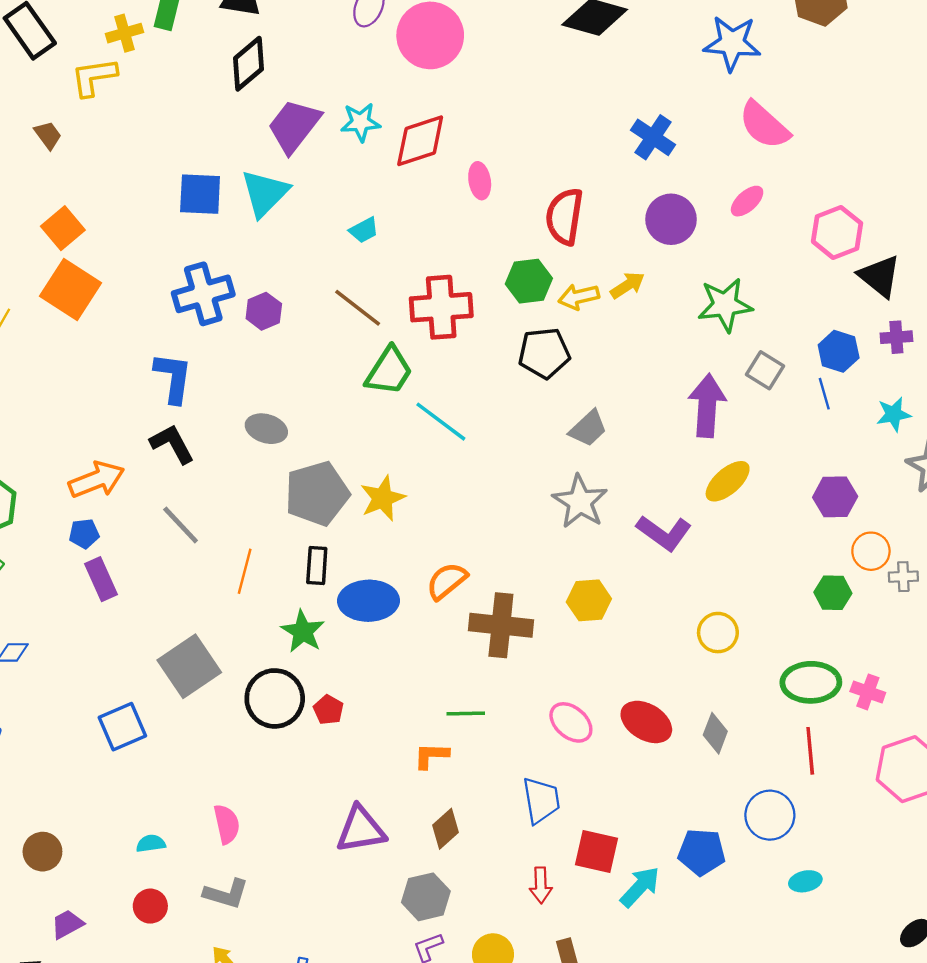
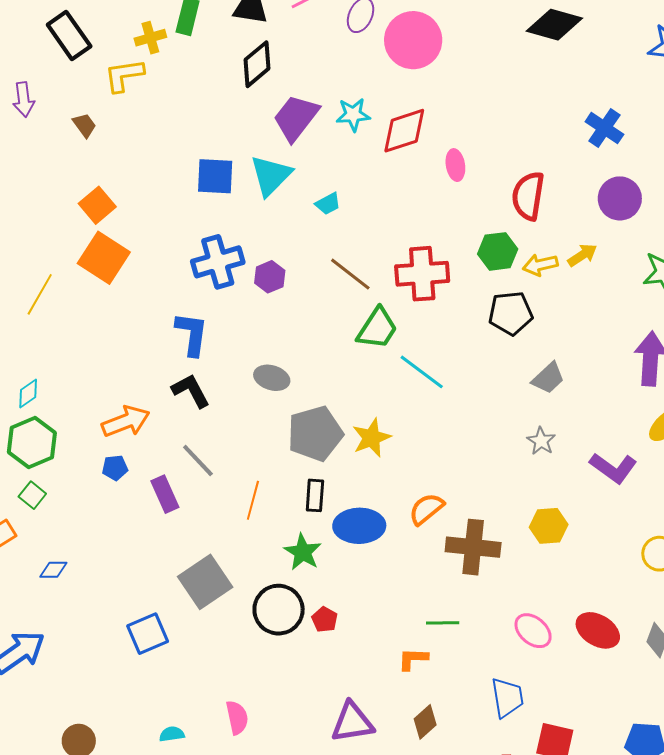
cyan trapezoid: (364, 230) -> (328, 204), moved
gray star: (580, 502) -> (541, 441), size x0.6
purple rectangle: (101, 579) -> (165, 494), moved

